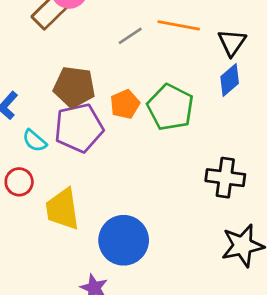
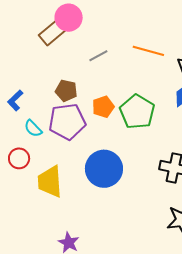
gray line: (130, 36) -> (98, 56), moved
brown pentagon: (74, 87) -> (66, 91), size x0.7
blue circle: (124, 240) -> (104, 169), moved

